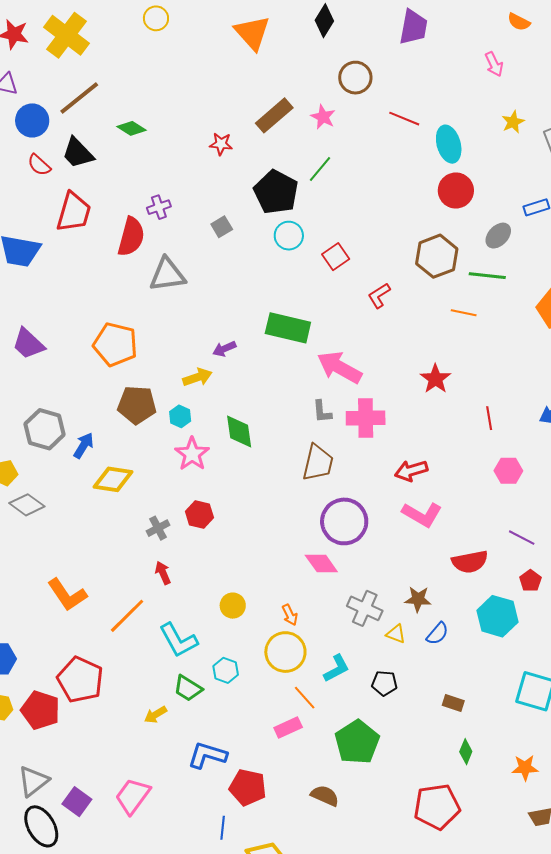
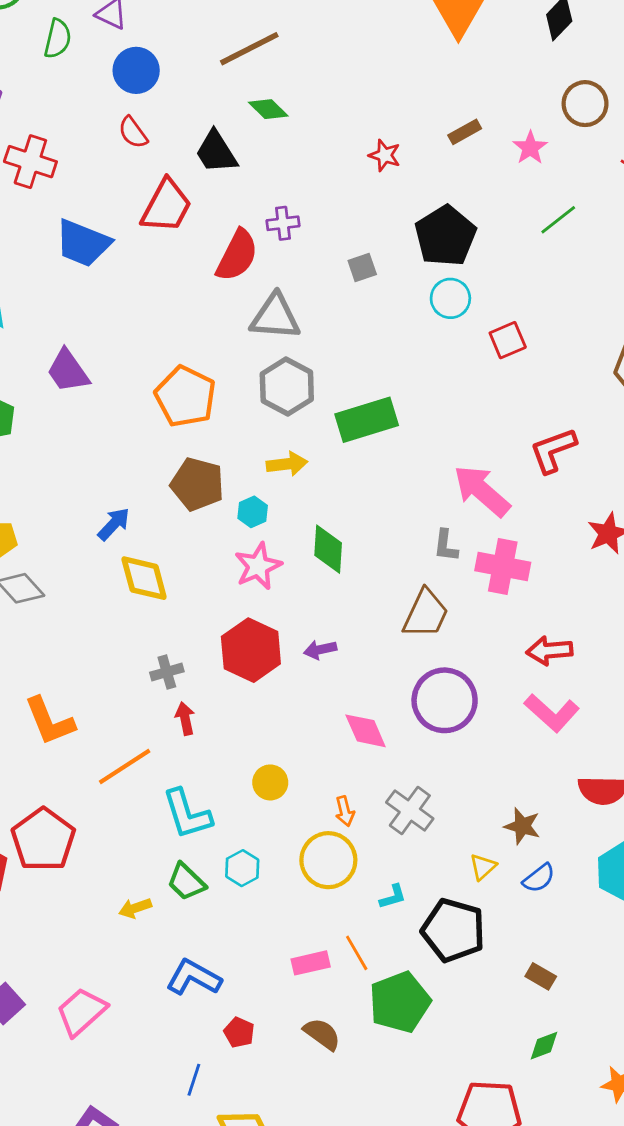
brown line: (79, 98) -> (249, 49), moved
brown rectangle: (274, 115) -> (465, 132), size x0.6
black trapezoid: (78, 153) -> (216, 152), moved
green line: (320, 169) -> (558, 220), moved
red L-shape: (379, 295) -> (553, 450), moved, size x1.4
green rectangle: (288, 328) -> (367, 420), moved, turned -42
purple arrow: (224, 349) -> (320, 650), moved
gray hexagon: (45, 429) -> (287, 387), moved
yellow diamond: (113, 479) -> (144, 578), turned 54
red hexagon: (199, 515) -> (251, 650), size x1.6
gray cross: (158, 528) -> (167, 672), moved
pink diamond: (321, 563) -> (366, 731), moved
gray cross: (365, 608) -> (410, 810), moved
yellow triangle: (396, 634) -> (483, 867), turned 45
cyan L-shape: (337, 668) -> (393, 897), size x0.7
black pentagon: (384, 683) -> (453, 930), size x1.8
orange line: (305, 698) -> (357, 953), moved
green diamond: (466, 752) -> (544, 1046), turned 35
red pentagon: (248, 787) -> (239, 1032), size x0.6
brown semicircle: (325, 796) -> (322, 1034), moved

